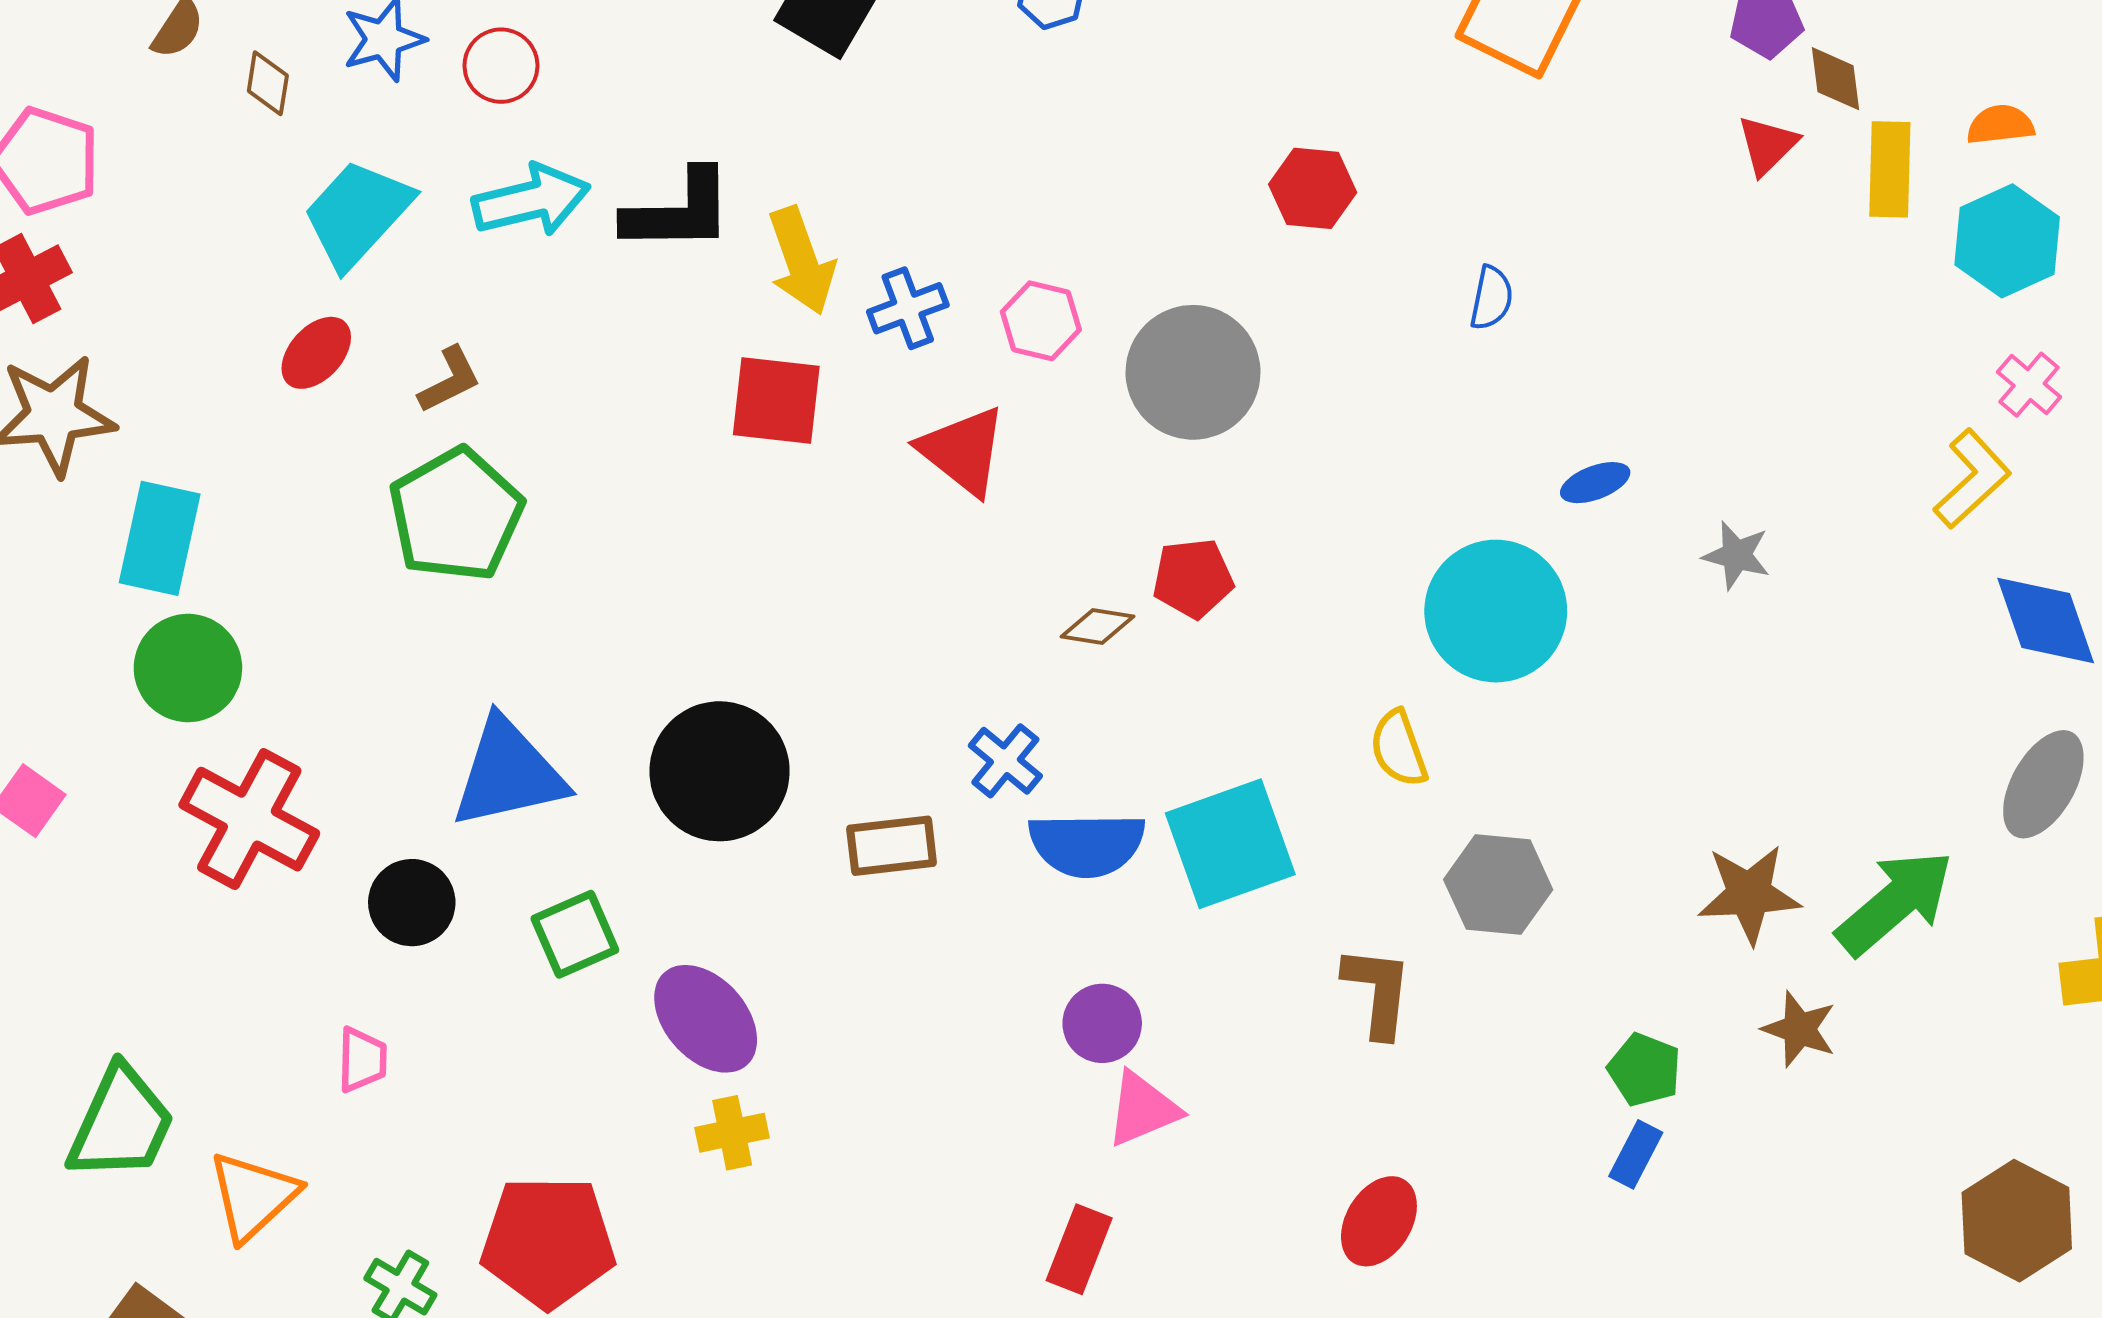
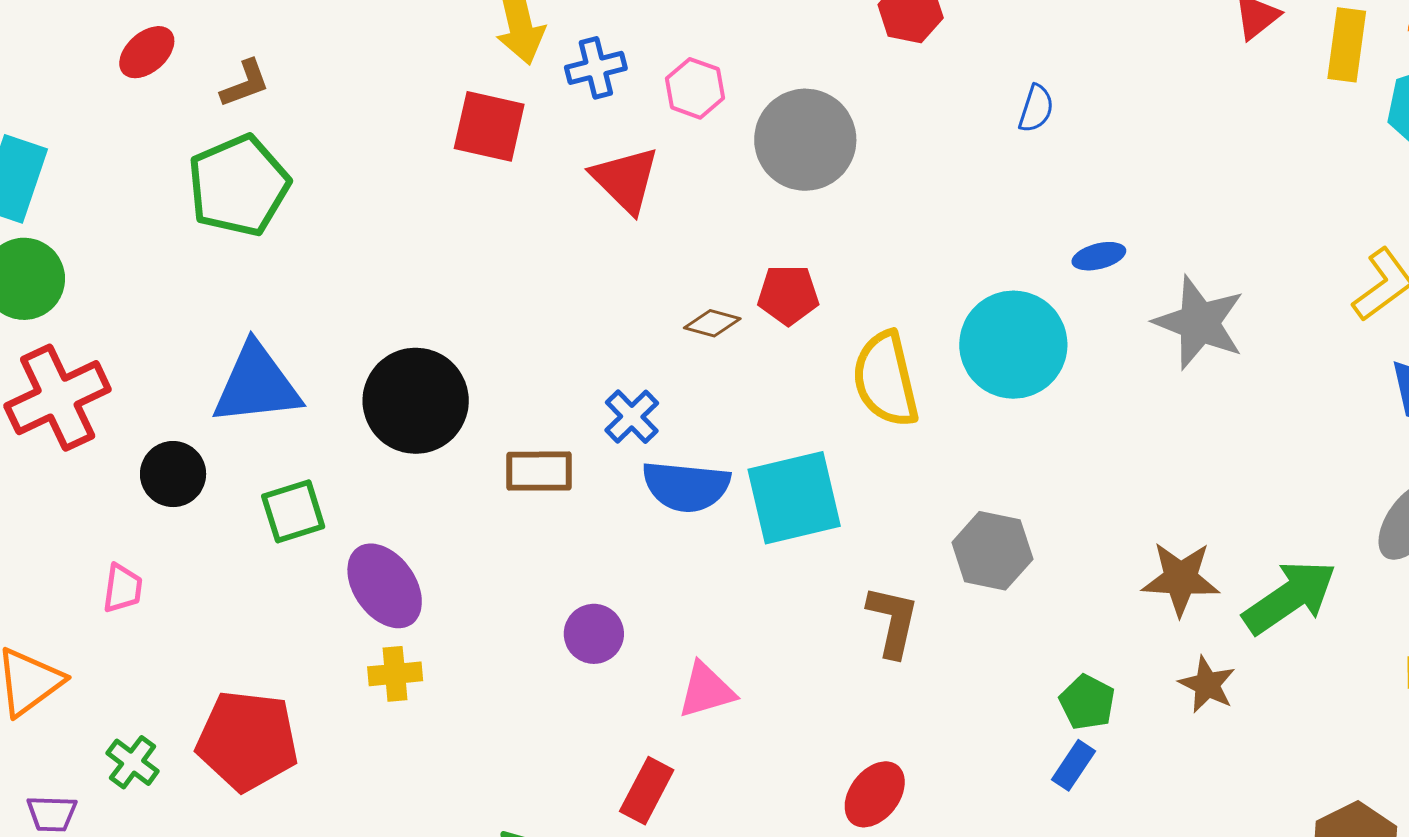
gray star: (1736, 555) -> (1199, 323), size x1.8
yellow semicircle: (1399, 749) -> (886, 379), moved, size x1.6
red cross: (249, 819) -> (58, 398), turned 30
purple circle: (1102, 1023) -> (594, 634), moved

